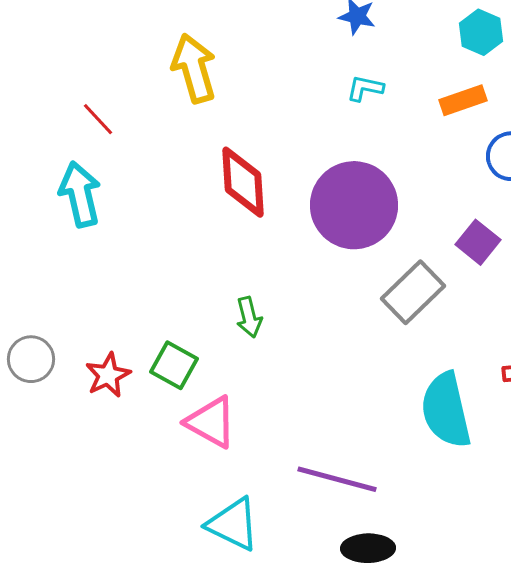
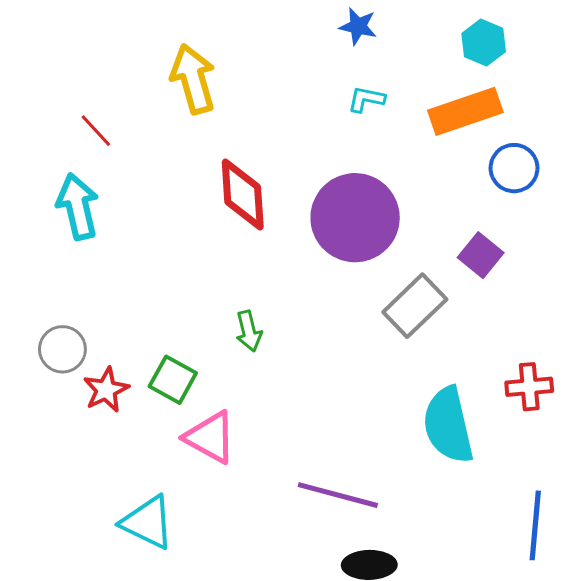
orange rectangle: (463, 100) -> (465, 111), size x1.5
gray circle: (31, 359) -> (62, 349), moved
cyan triangle: (233, 524) -> (148, 522), moved

